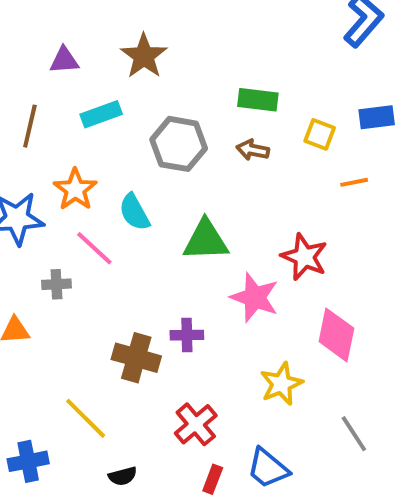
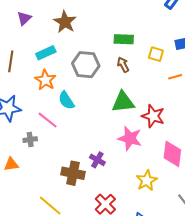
purple triangle: (64, 60) -> (24, 18), moved, turned -35
brown arrow: (253, 150) -> (123, 65), turned 56
orange star: (75, 189) -> (45, 80), moved
green triangle: (206, 240) -> (123, 102), moved
purple cross: (187, 335) -> (97, 160), turned 35

